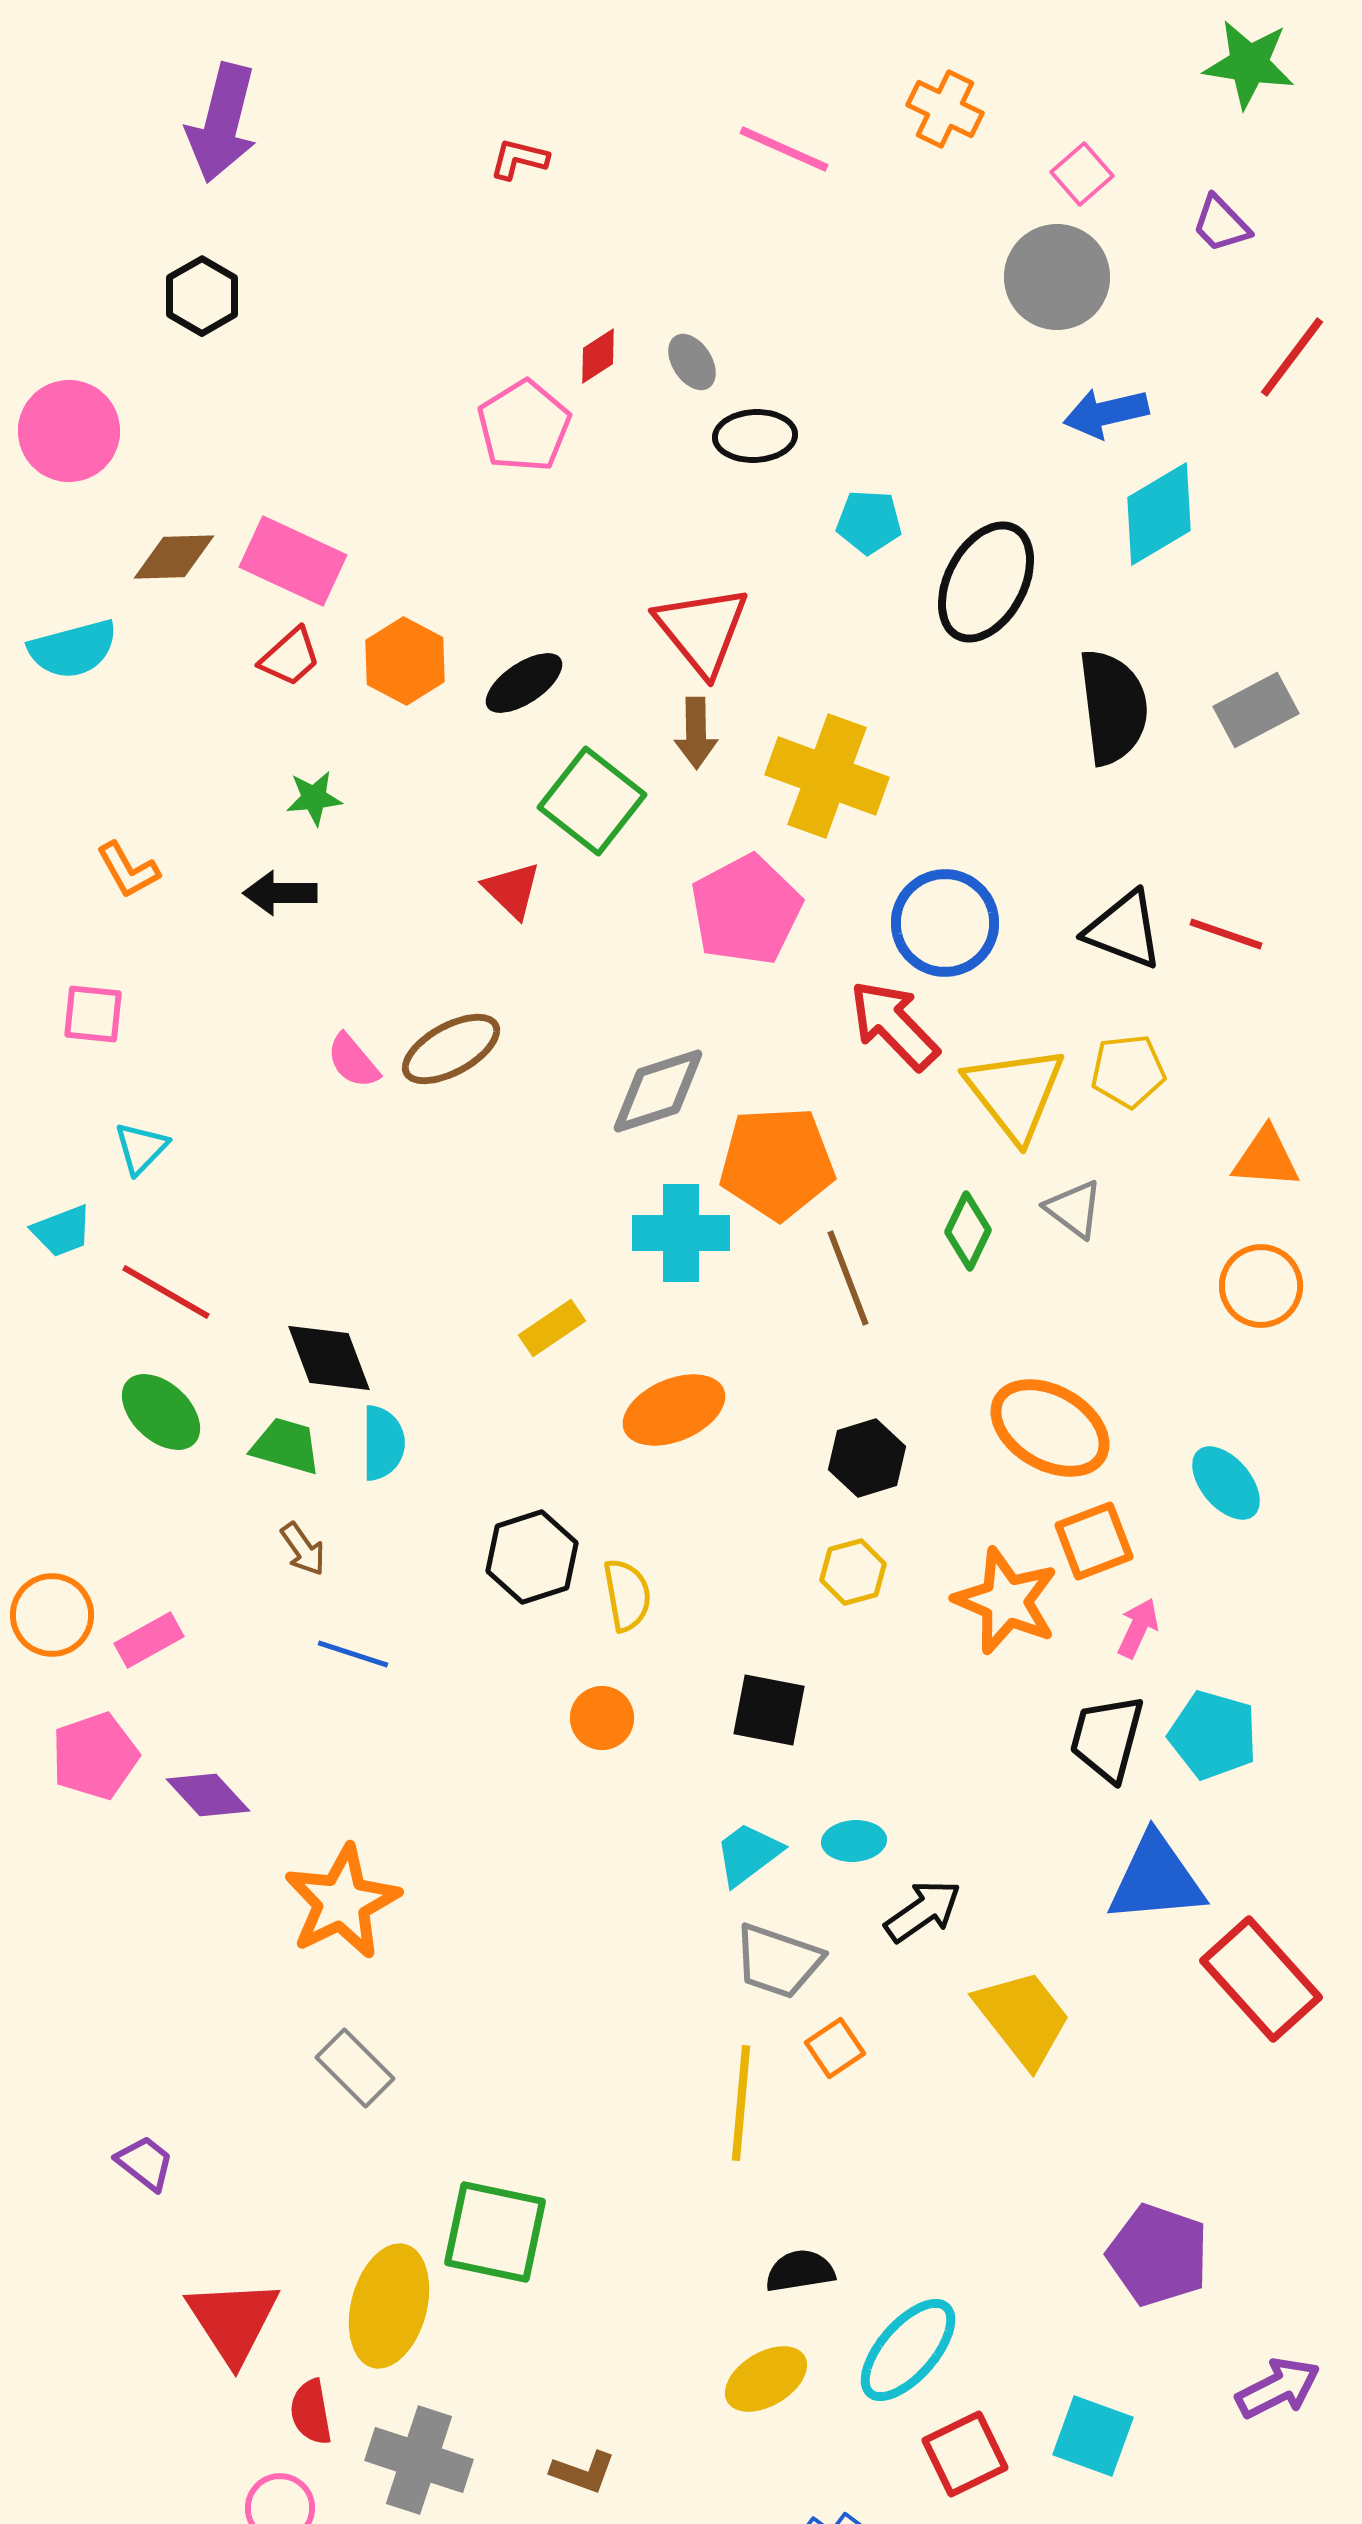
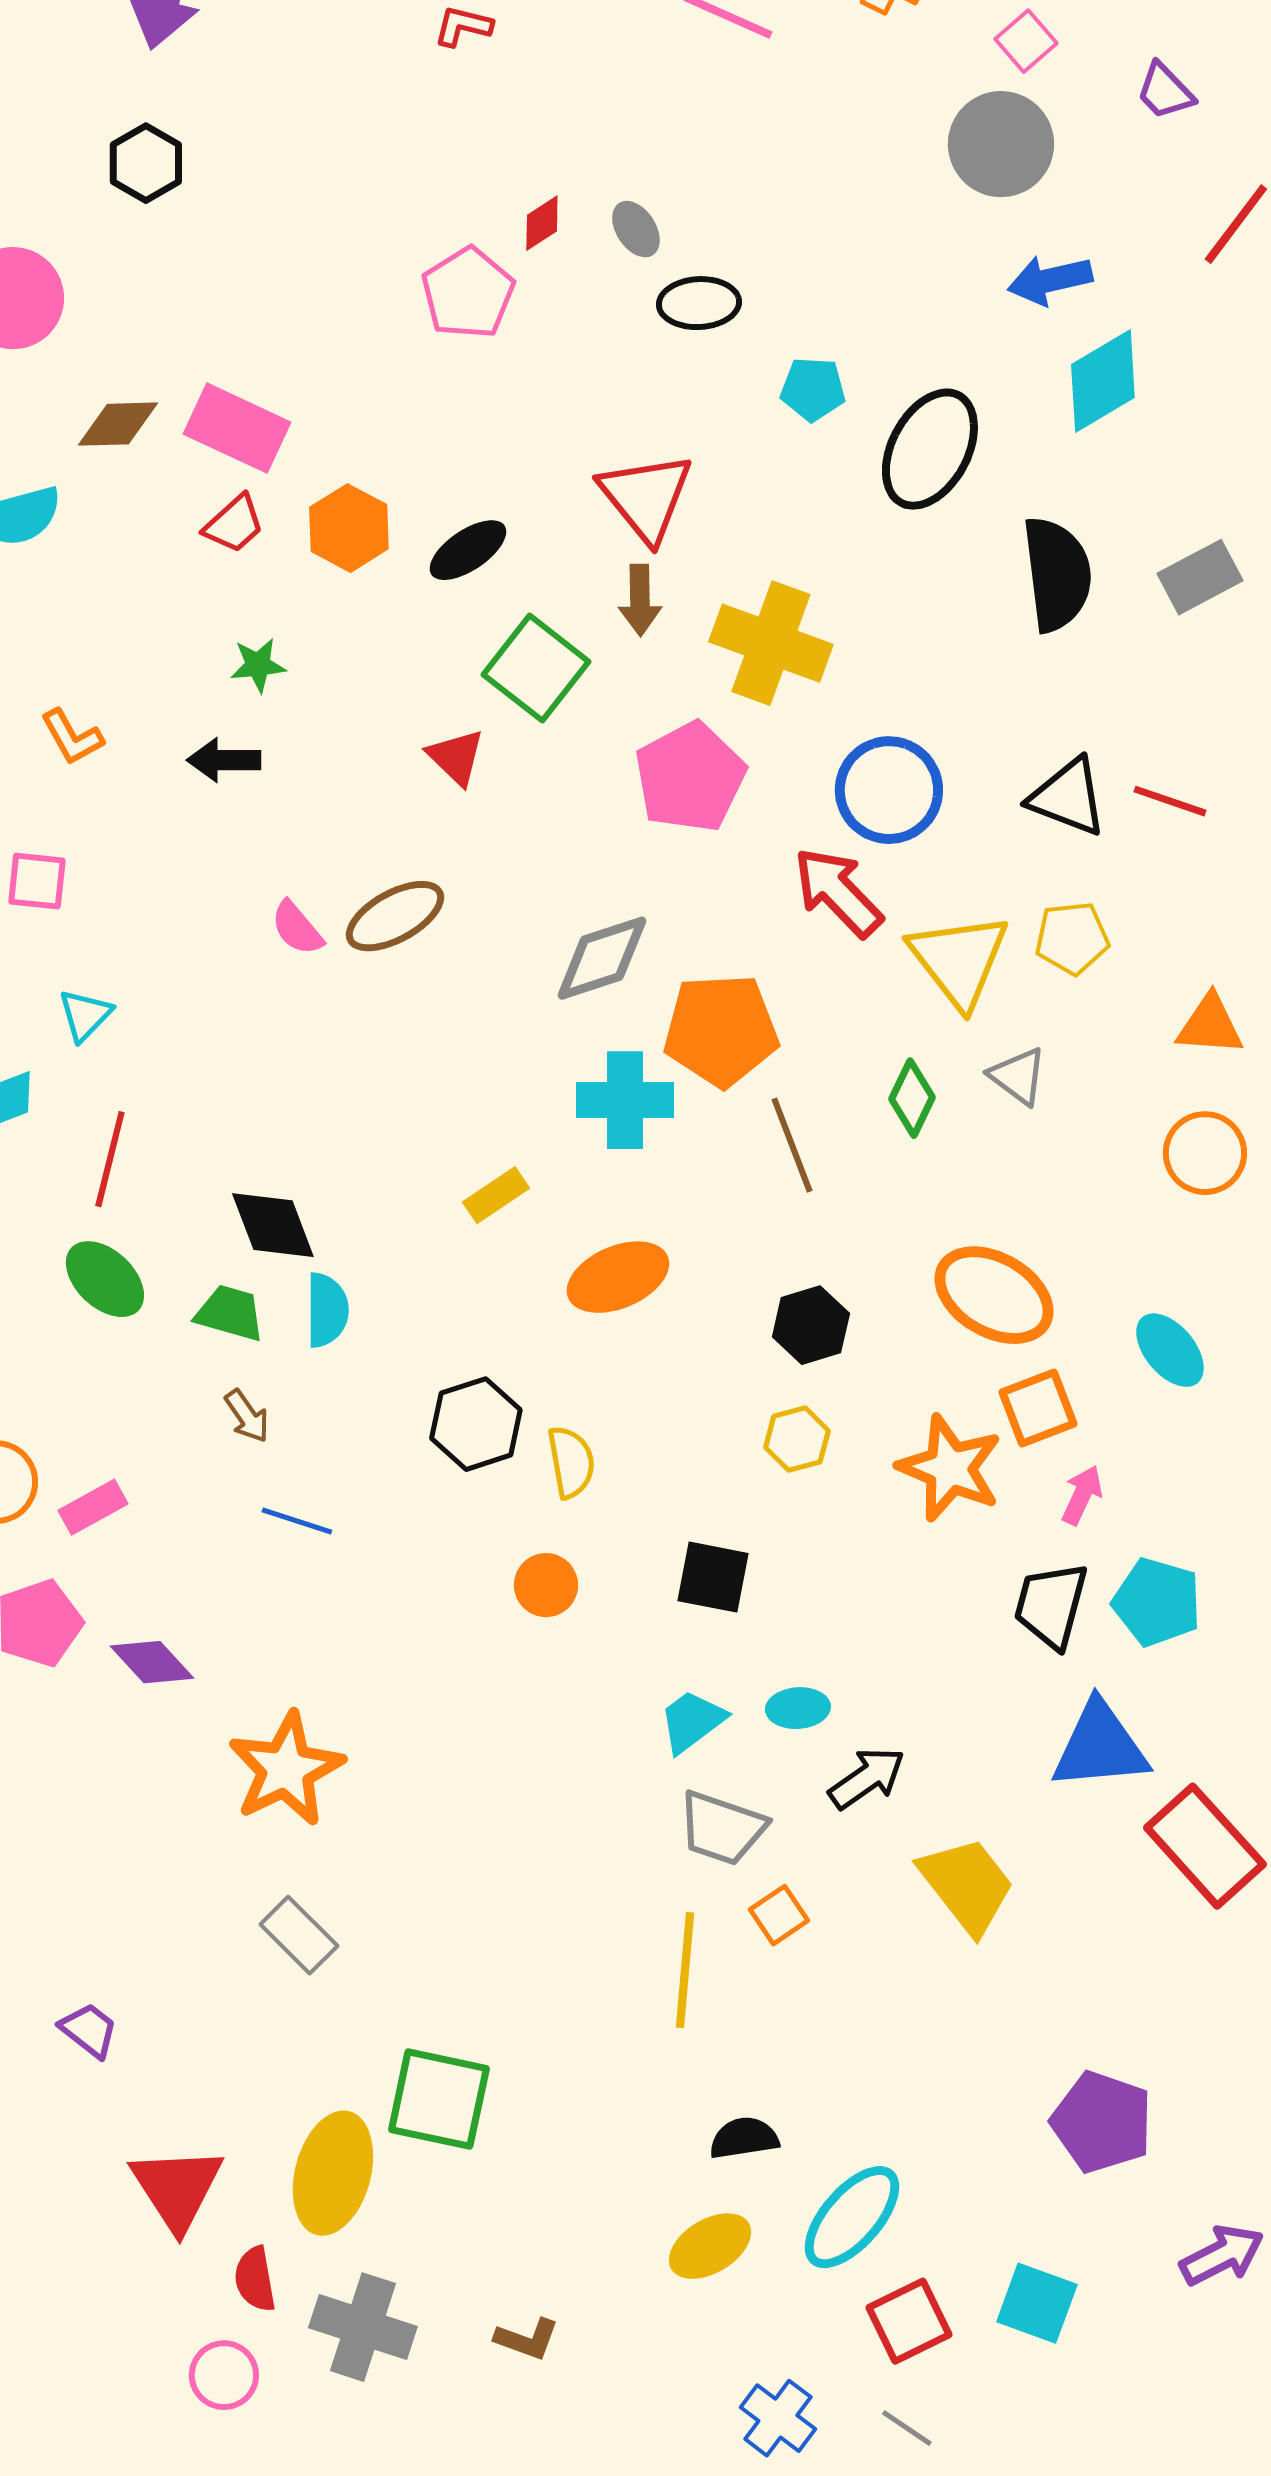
red line: (166, 1292) -> (110, 1159), turned 74

